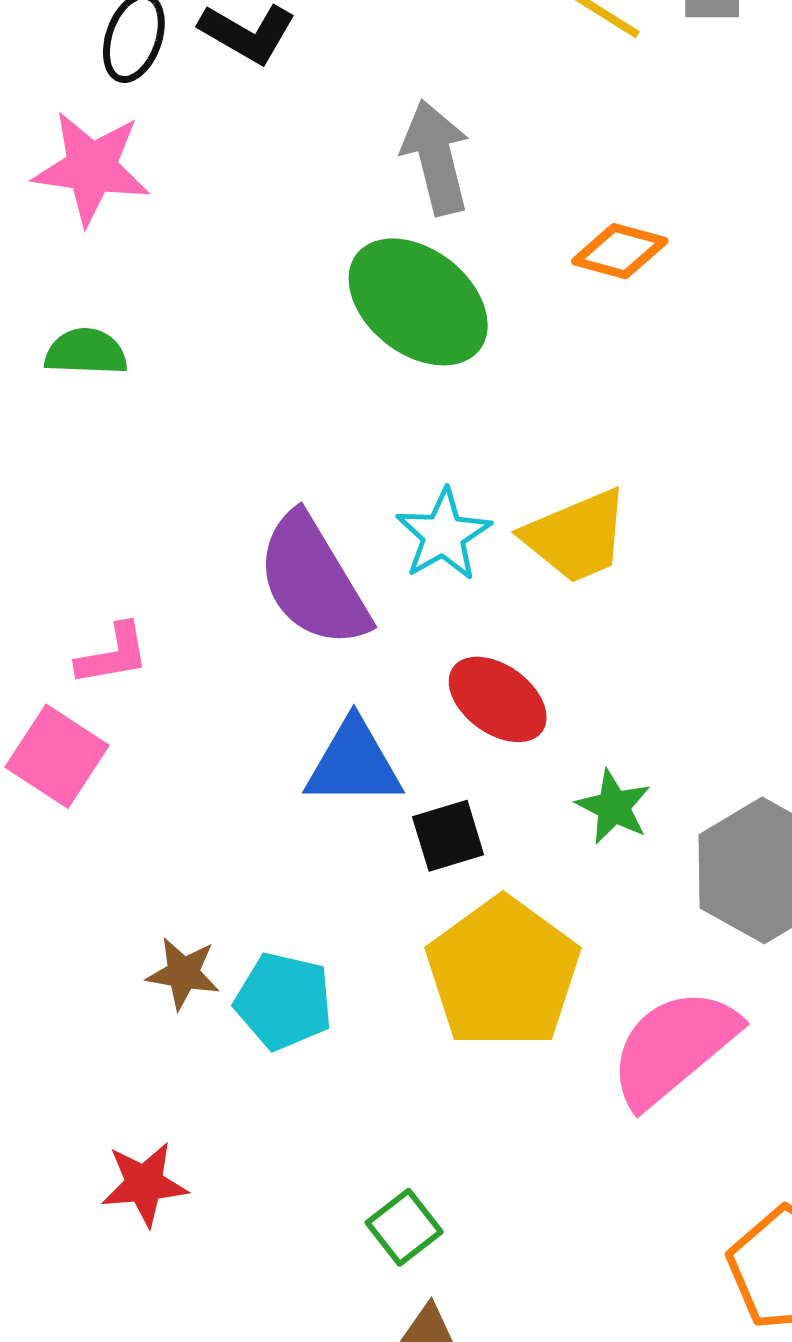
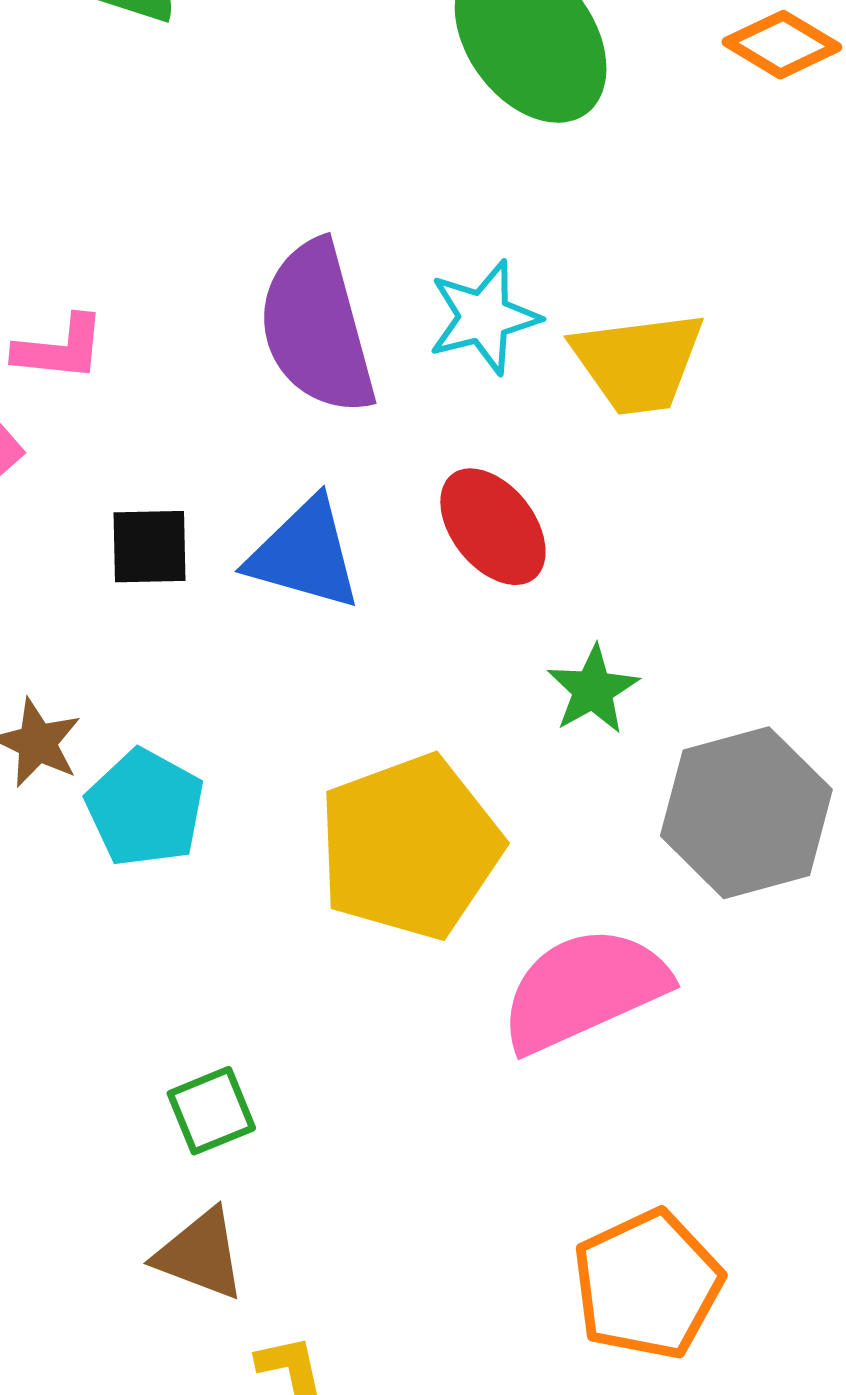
black square: (448, 836) -> (149, 547), moved

